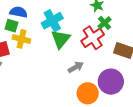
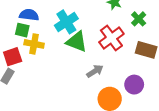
green cross: (105, 23) -> (139, 19), moved
green triangle: (61, 39) -> (77, 42), turned -45
purple circle: (111, 82) -> (134, 85), size x0.7

